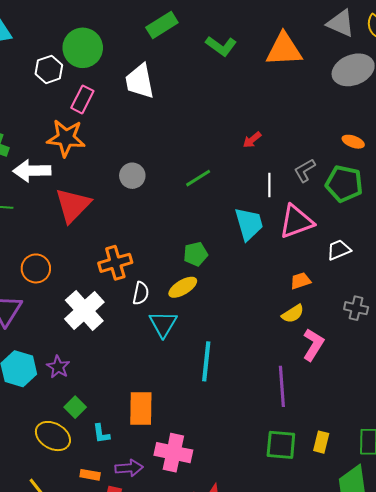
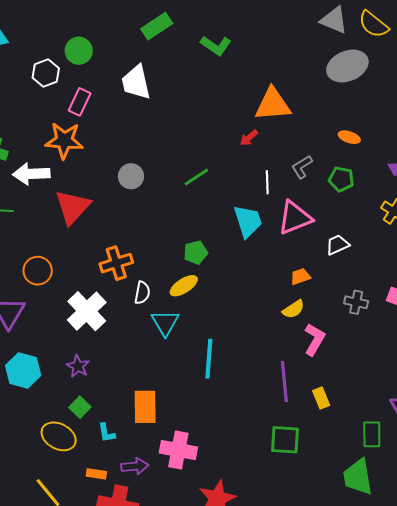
green circle: (83, 48) -> (79, 51), size x0.7
orange triangle: (284, 50) -> (273, 104), moved
green pentagon: (344, 184) -> (341, 179), size x0.7
purple star: (58, 367) -> (78, 366), moved
yellow rectangle: (321, 442) -> (321, 398), moved, turned -35

